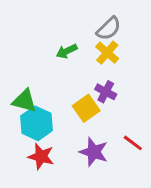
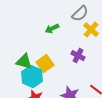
yellow cross: (107, 53) -> (91, 30), moved
yellow square: (86, 108) -> (45, 64), moved

